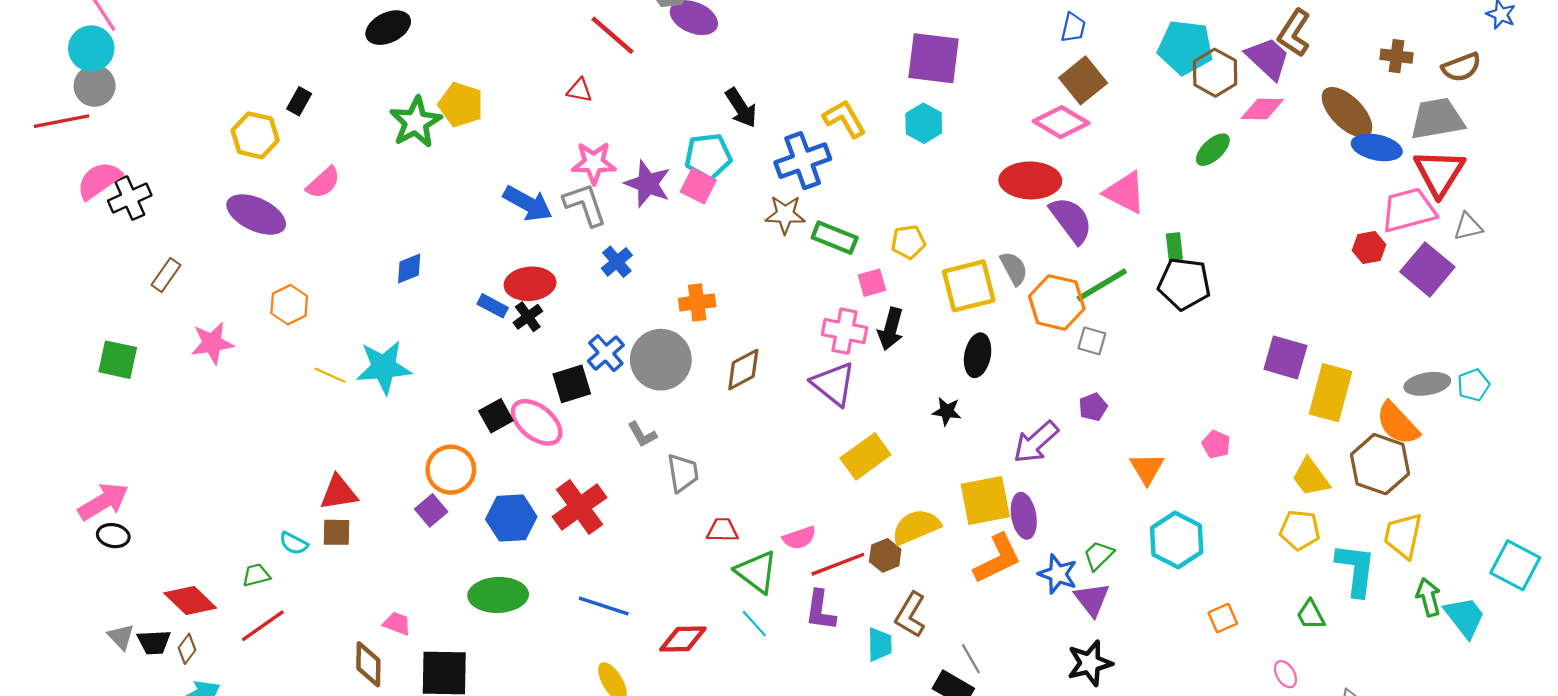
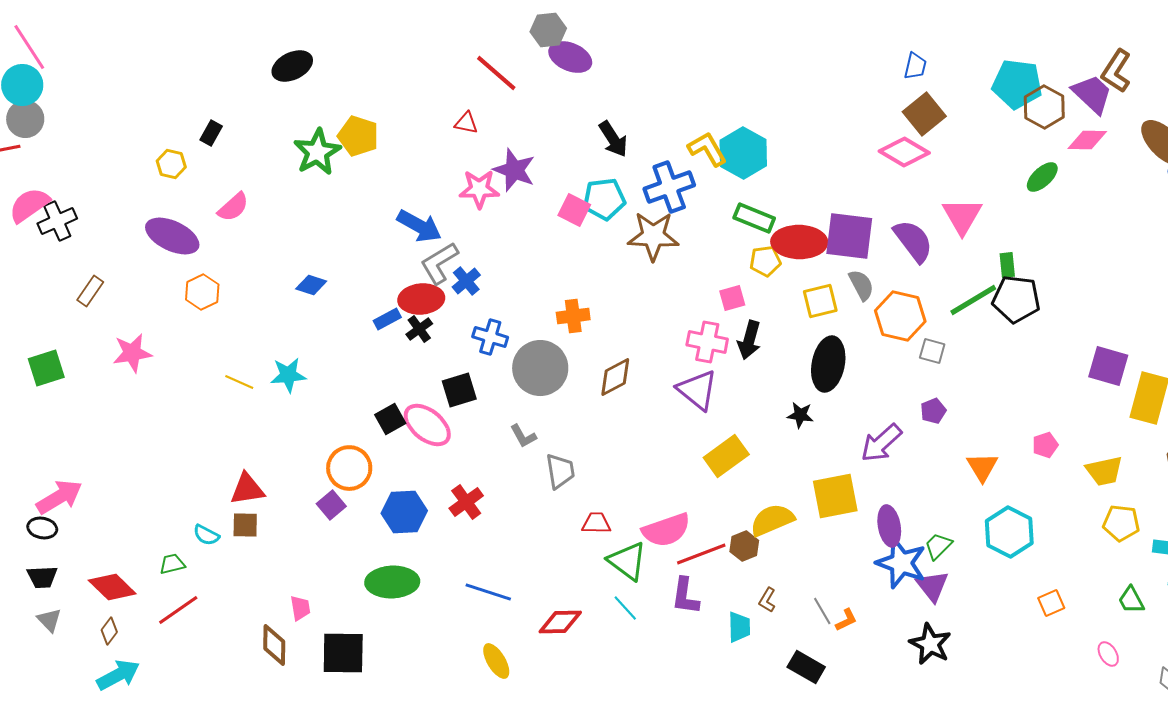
purple square: (934, 58) -> (849, 236), moved
cyan hexagon: (924, 123) -> (743, 153), moved, size x1.4
yellow hexagon: (255, 135) -> (171, 164), size x0.7
cyan pentagon: (708, 156) -> (604, 199), moved
red ellipse: (1030, 180) -> (799, 242), moved
purple star: (648, 184) -> (514, 170), moved
pink triangle: (1125, 193) -> (962, 216), turned 33
gray L-shape: (585, 205) -> (439, 263), moved, turned -102
brown star: (785, 215) -> (653, 236), size x1.4
green rectangle: (835, 238) -> (754, 218), moved
blue cross: (617, 262) -> (466, 281), moved
blue diamond: (409, 268) -> (311, 285), turned 40
green line: (1102, 285) -> (973, 300), moved
yellow square: (969, 286) -> (820, 301), size x0.7
orange hexagon: (289, 305) -> (202, 292), moved
blue rectangle: (493, 306) -> (387, 319), turned -56
blue cross: (606, 353) -> (490, 337), moved, turned -32
black ellipse: (978, 355) -> (828, 364), size x1.4
green square: (118, 360) -> (46, 368), turned -30
cyan star: (384, 367) -> (288, 375), size x0.7
pink pentagon: (1216, 444) -> (1045, 445), turned 30
yellow trapezoid: (1311, 477) -> (1104, 471), moved, turned -66
pink arrow: (103, 502) -> (59, 497), moved
red cross: (579, 507) -> (466, 502), size x0.7
purple ellipse: (1024, 516) -> (889, 526), moved
pink semicircle: (799, 538) -> (666, 530), size x1.6
orange L-shape: (997, 559) -> (846, 620), moved, size x0.5
blue star: (1058, 574) -> (901, 563), size x1.4
brown L-shape: (910, 615) -> (767, 600), size x0.6
pink trapezoid: (397, 624) -> (300, 608), turned 60
black trapezoid: (154, 642) -> (42, 577), moved
gray line: (971, 659) -> (822, 611), moved
black star: (1090, 663) -> (930, 644), turned -30

